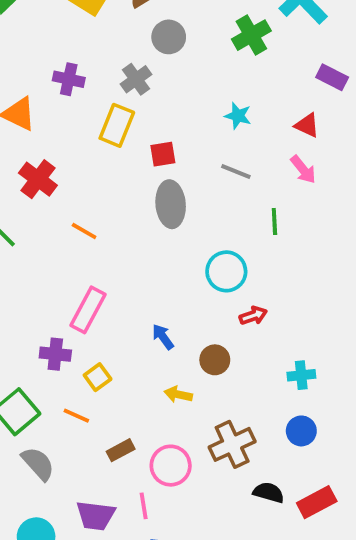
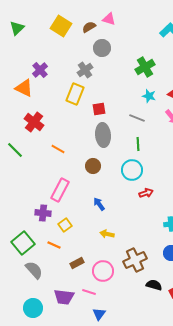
green cross: (251, 35) -> (145, 67), moved
purple cross: (69, 79) -> (40, 70), moved, turned 35
cyan star: (238, 116) -> (149, 96), moved
green line: (274, 221) -> (138, 144), moved
brown circle: (215, 360) -> (93, 166), moved
pink line: (144, 506) -> (89, 292), turned -64

